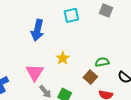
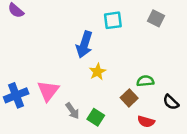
blue arrow: (37, 30) -> (84, 45), moved
pink triangle: (35, 72) -> (48, 91), moved

